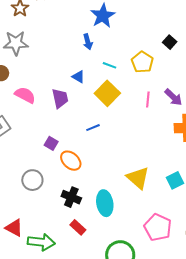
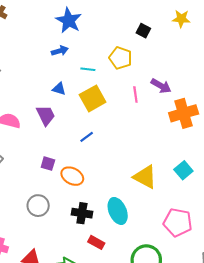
blue arrow: (88, 42) -> (60, 51), turned -77
yellow square: (107, 93) -> (93, 98), turned 30

